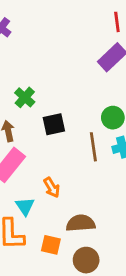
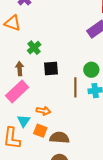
orange arrow: (52, 187) -> (43, 111), turned -56
orange square: (51, 245) -> (40, 131), moved

